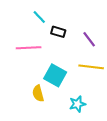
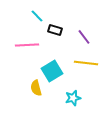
cyan square: (55, 75) -> (52, 71), turned 30

